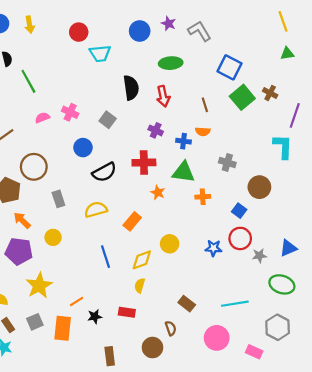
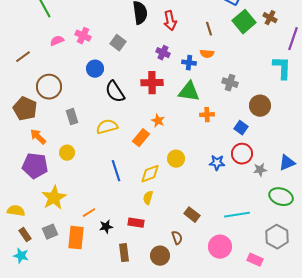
black semicircle: (104, 172) -> (115, 92), turned 85
orange star: (158, 192) -> (158, 121), moved
brown rectangle: (110, 356) -> (124, 253), moved

